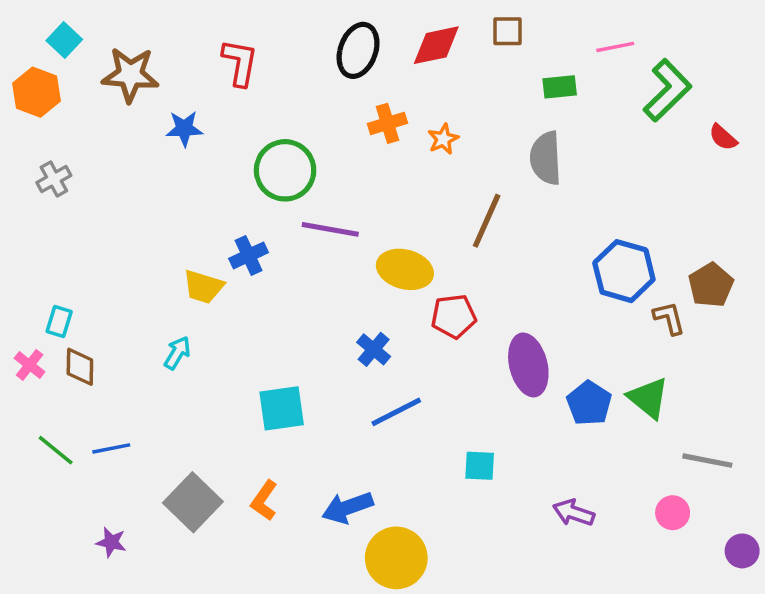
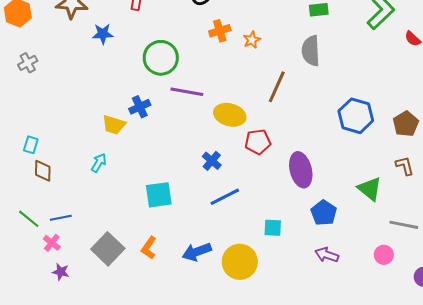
brown L-shape: (669, 318) -> (405, 166), moved
pink cross: (30, 365) -> (52, 243), moved
blue pentagon: (589, 403) -> (324, 213), moved
yellow circle: (396, 558) -> (240, 262), moved

